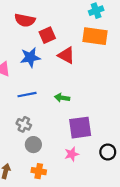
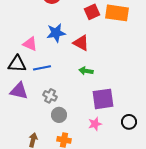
red square: (47, 35) -> (92, 12), moved
red triangle: (66, 55) -> (81, 43), moved
blue line: (27, 95) -> (42, 68), moved

